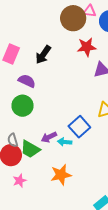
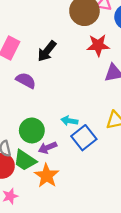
green circle: (23, 106) -> (32, 130), moved
cyan arrow: (65, 142) -> (69, 121), moved
orange star: (61, 175) -> (47, 176), moved, turned -30

